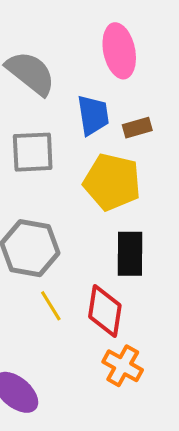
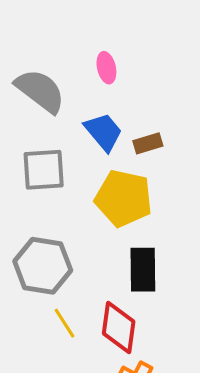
pink ellipse: (119, 51) -> (106, 68), moved, size x0.6
blue trapezoid: (93, 115) -> (103, 132), turned -30

